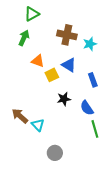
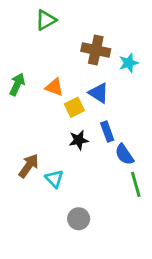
green arrow: (24, 38) -> (17, 84), moved
blue rectangle: (93, 80) -> (107, 132), moved
black star: (64, 99) -> (79, 140), moved
brown arrow: (20, 116) -> (29, 166), turned 84

